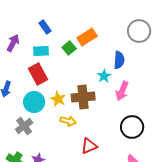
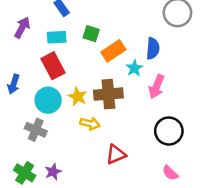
orange rectangle: (87, 37) -> (113, 51), moved
green square: (69, 48) -> (91, 34), turned -32
gray cross: (24, 126) -> (36, 130), turned -30

